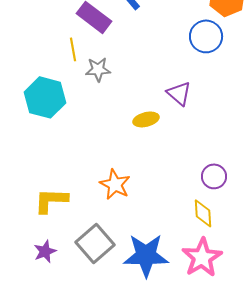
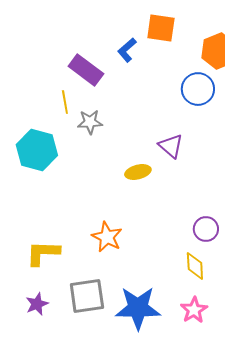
gray square: (95, 243) -> (87, 296), turned 33
pink star: (202, 257) -> (194, 310), size x0.7

